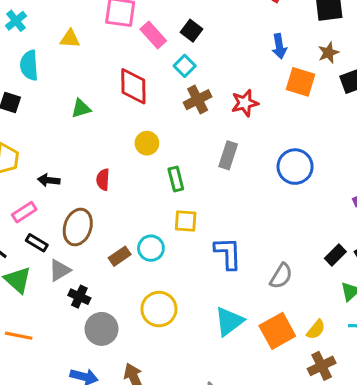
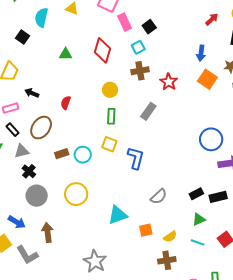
red star: (245, 103) -> (169, 82), turned 30
yellow circle: (147, 143) -> (110, 90), moved
blue circle: (295, 167) -> (211, 139), moved
blue L-shape: (228, 253) -> (136, 158), moved
orange square: (277, 331) -> (146, 230), size x0.6

